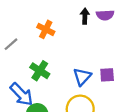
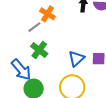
gray line: (11, 44) -> (34, 27), moved

